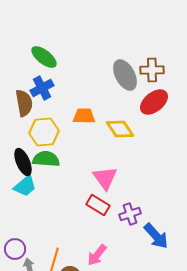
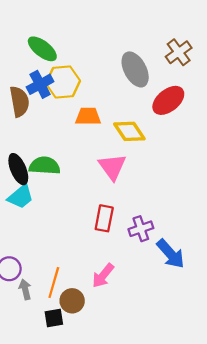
brown cross: (152, 70) -> (179, 52), moved, turned -35
yellow hexagon: (44, 132) -> (63, 82), moved
pink triangle: (105, 178) -> (112, 167), moved
red rectangle: (98, 205) -> (104, 218), turned 70

